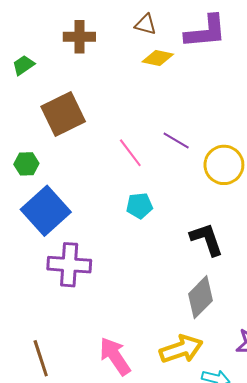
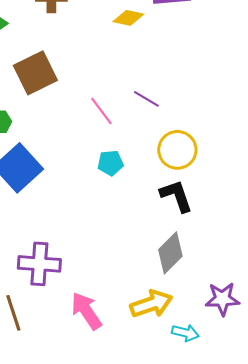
yellow circle: (224, 165) -> (177, 150), moved
purple cross: (69, 265) -> (39, 264), moved

